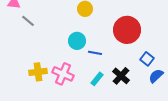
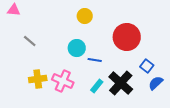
gray line: (28, 21) -> (30, 41), moved
black cross: (121, 76) -> (121, 83), size x1.4

